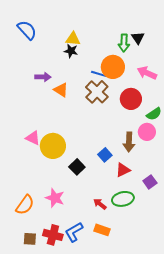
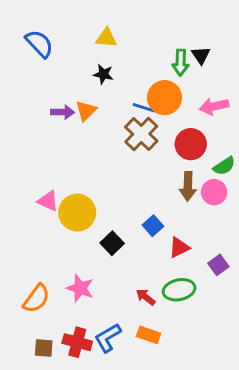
yellow triangle: (73, 39) -> (106, 38), moved
pink arrow: (147, 73) -> (214, 106), turned -36
orange triangle: (61, 90) -> (86, 111), moved, turned 42
brown arrow: (129, 142) -> (188, 186), moved

